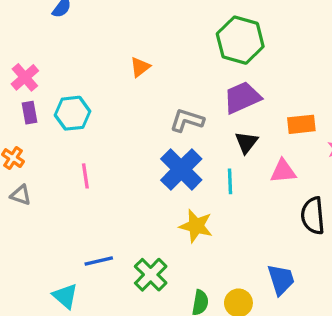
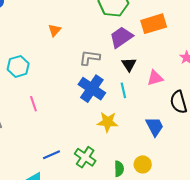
orange rectangle: (301, 124) -> (154, 24), moved, size x1.4
blue trapezoid: (281, 279) -> (155, 127), moved

